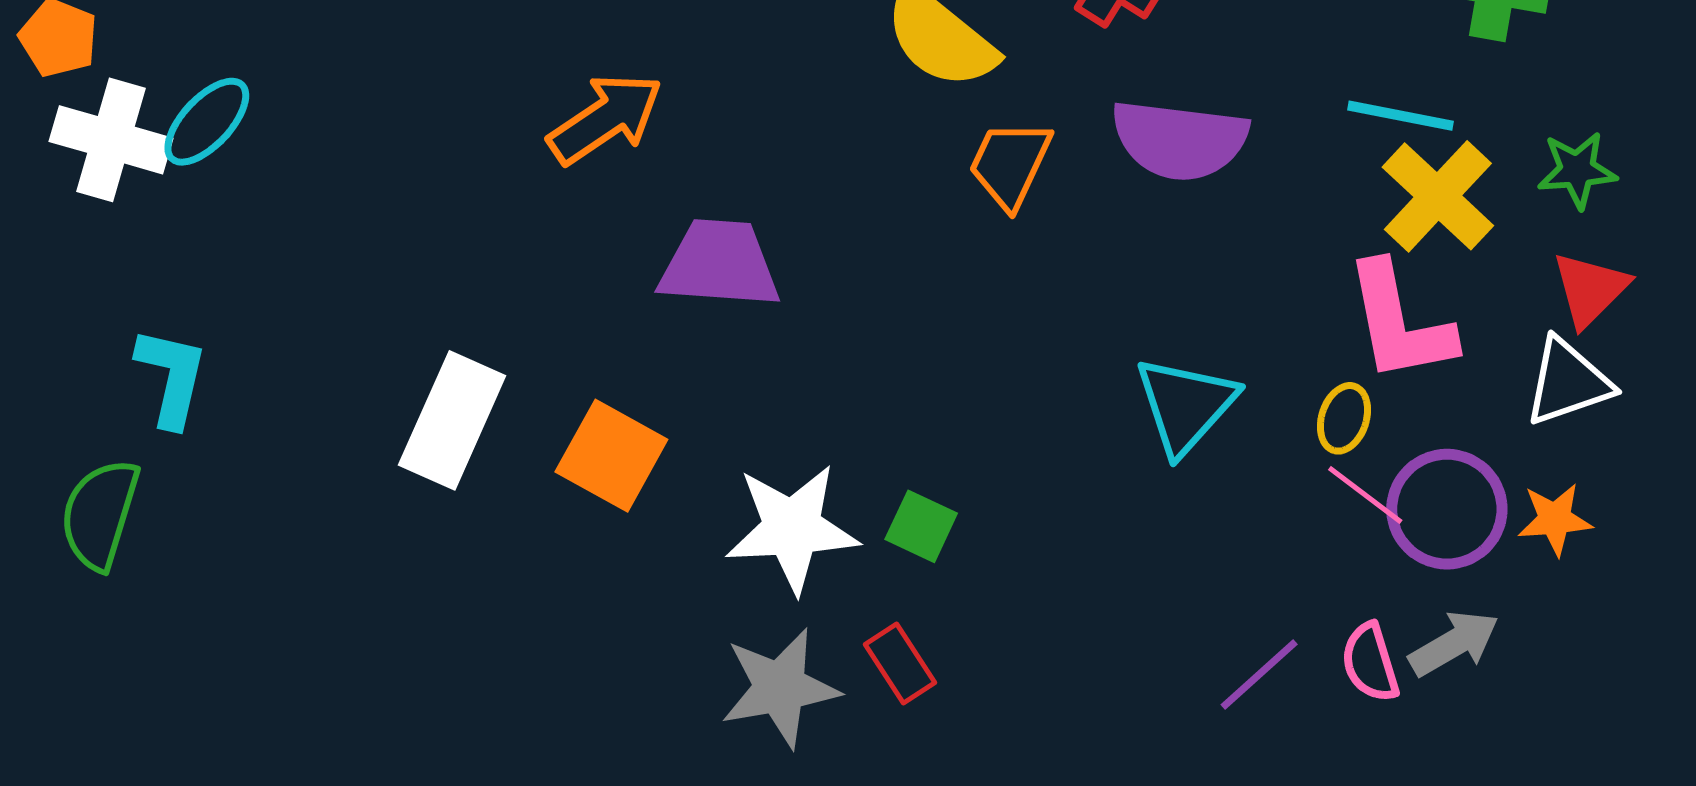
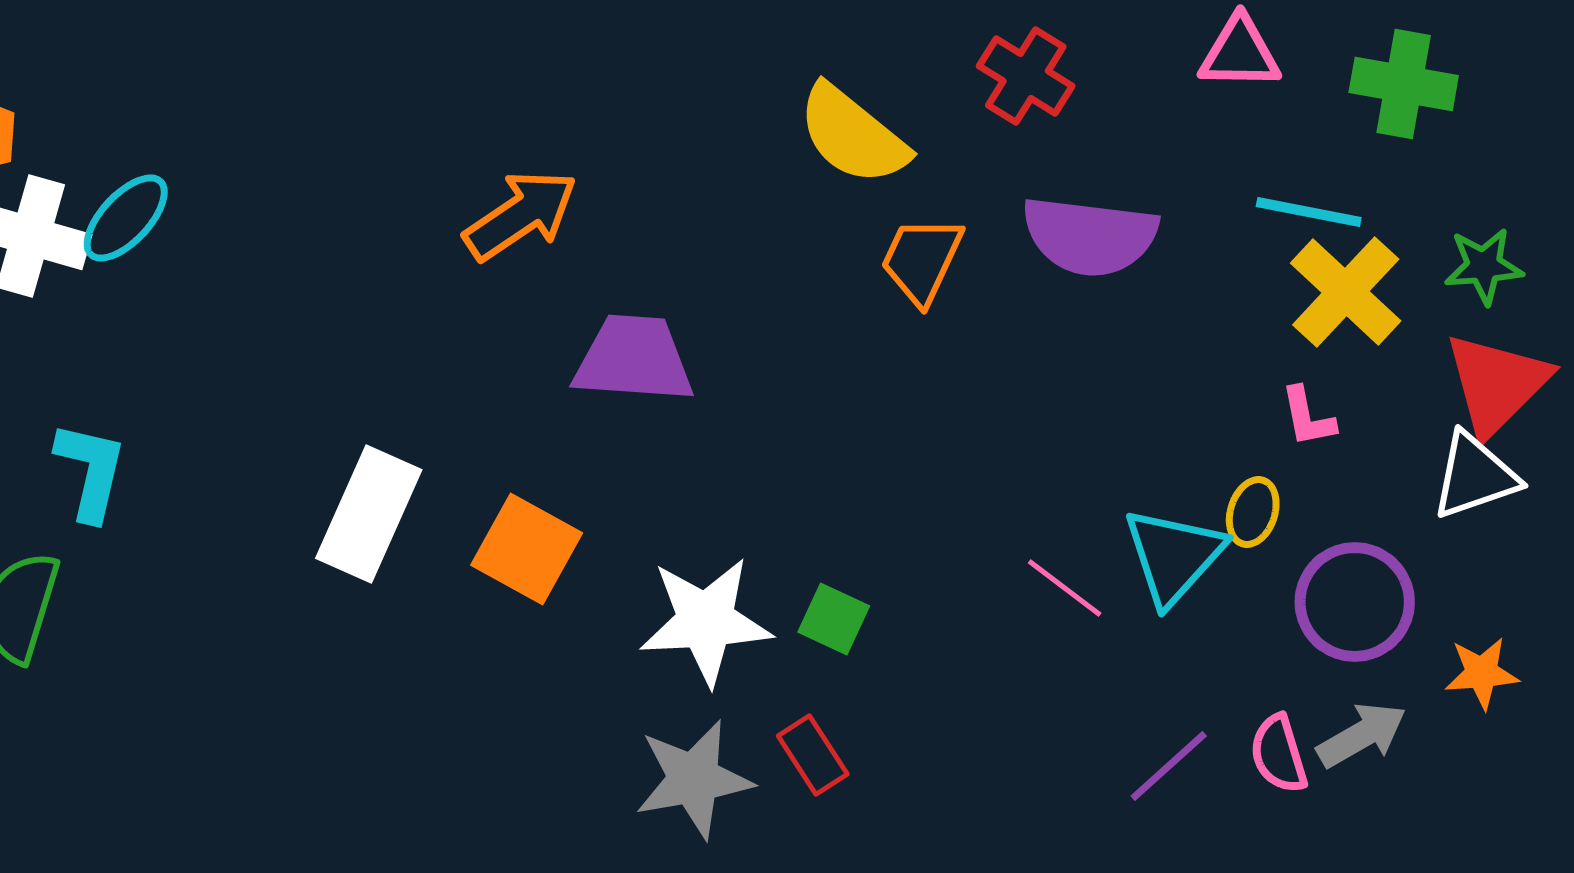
red triangle: (1590, 289) -> (1497, 384), size x1.4
pink L-shape: (1399, 322) -> (1308, 417), size x0.5
cyan triangle: (1186, 405) -> (1174, 556), moved
pink line: (1365, 495) -> (1065, 588), moved
orange star: (1555, 519) -> (1482, 673), moved

